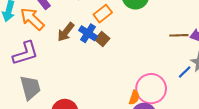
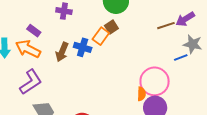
orange rectangle: (103, 14) -> (101, 36), moved
brown square: (102, 39) -> (111, 27), moved, turned 32
blue line: (185, 72) -> (181, 57), turned 40

